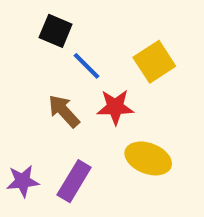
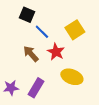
red star: (115, 107) -> (56, 52), turned 30

